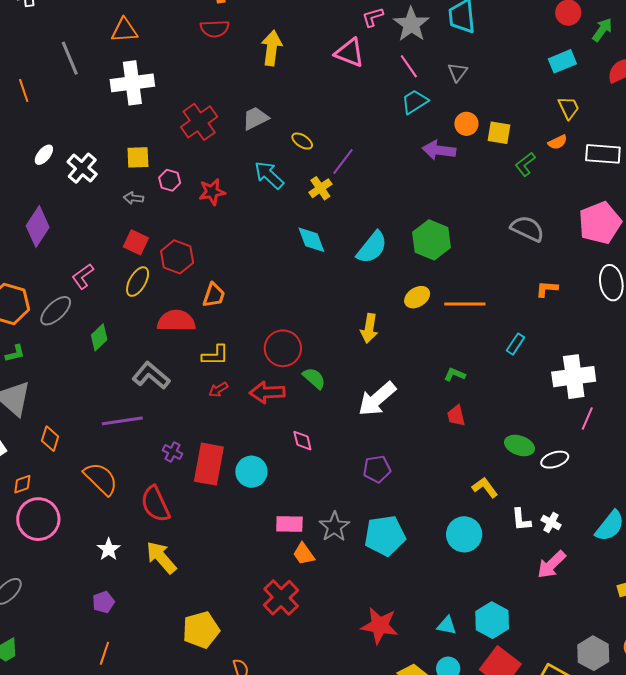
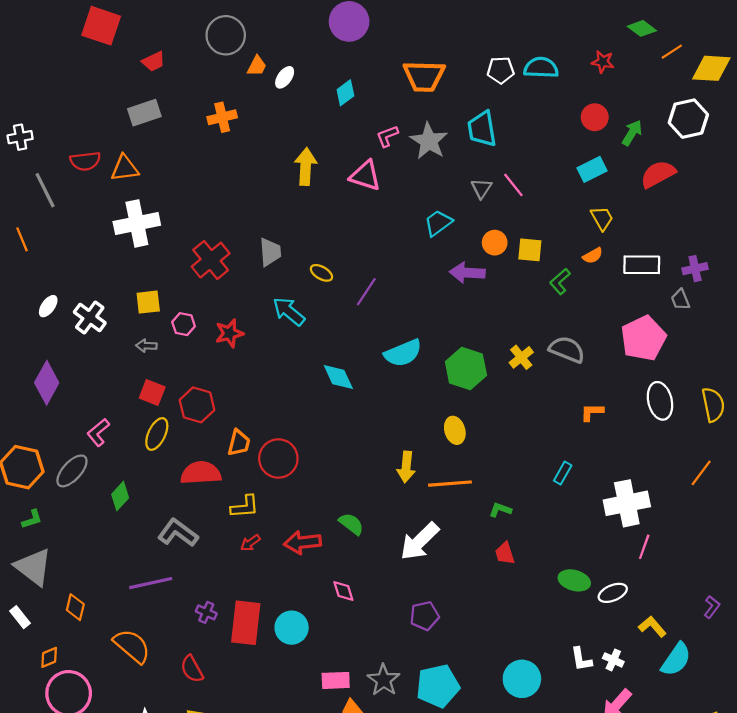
red semicircle: (215, 29) -> (85, 161), moved
yellow arrow: (272, 48) -> (306, 167), moved
gray line: (70, 58) -> (45, 190), moved
pink line: (409, 66) -> (513, 185), moved
gray trapezoid: (255, 118) -> (270, 252), turned 116
yellow cross: (320, 188) -> (521, 357), moved
cyan semicircle: (372, 247) -> (403, 353), moved, turned 33
yellow ellipse: (417, 297) -> (455, 430), turned -70
orange line: (465, 304) -> (450, 484), moved
red circle: (283, 348) -> (278, 458), moved
yellow L-shape: (485, 488) -> (652, 627), moved
red semicircle: (155, 504) -> (192, 669), size x0.7

